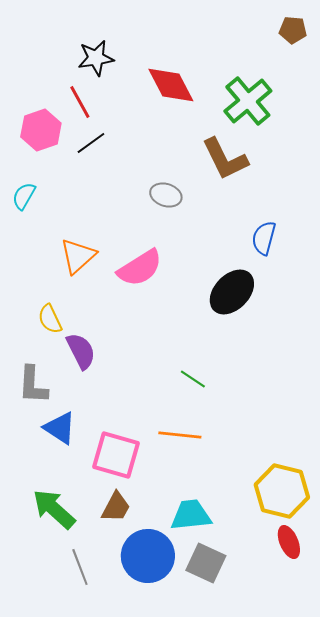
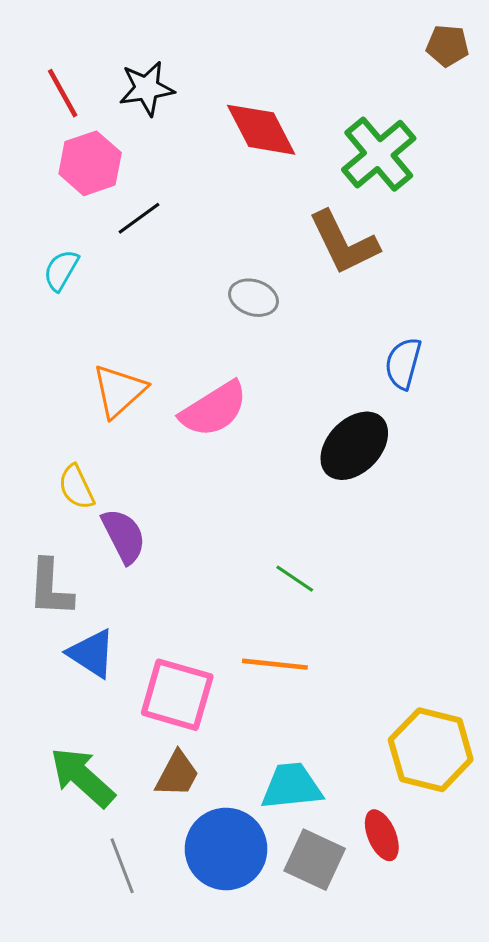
red line: (80, 102) -> (63, 93), moved
pink hexagon: (41, 130) -> (90, 163), moved
cyan semicircle: (24, 196) -> (61, 270), moved
red ellipse: (289, 542) -> (382, 835), moved

